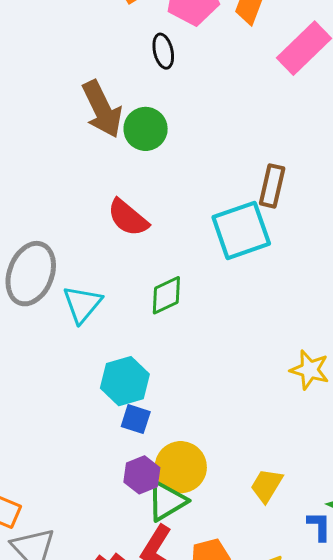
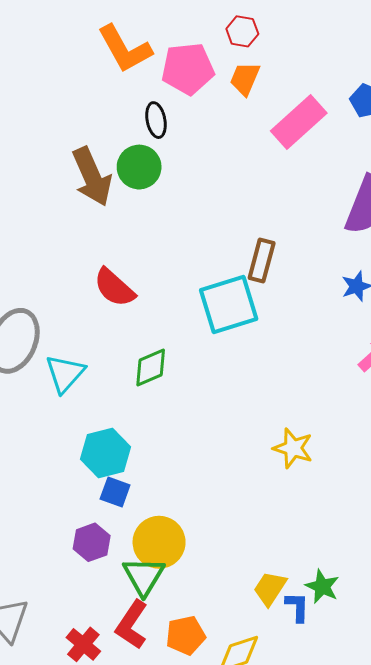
green circle: (146, 129) -> (139, 167), moved
purple hexagon: (142, 475) -> (92, 542), moved
yellow trapezoid: (267, 486) -> (270, 588), moved
green triangle: (167, 501) -> (144, 576), turned -30

